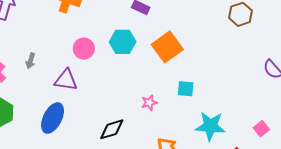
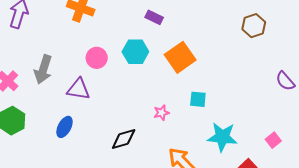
gray arrow: (31, 61) -> (43, 70), size x1.8
blue ellipse: (53, 118) -> (65, 127), size x0.7

